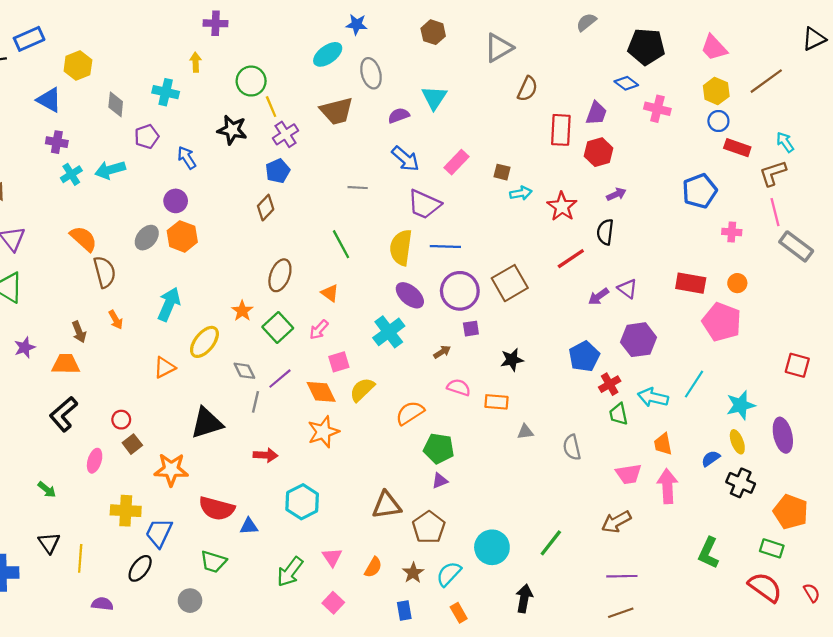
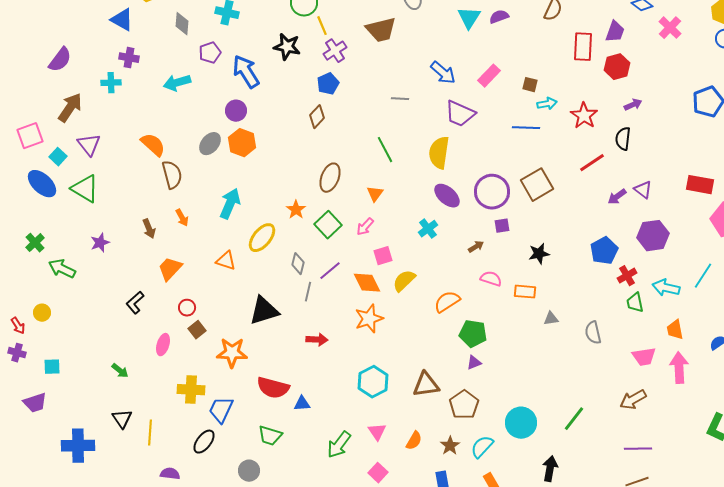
pink cross: (657, 109) -> (670, 28), turned 30
purple semicircle: (399, 115) -> (499, 17), moved
blue arrow: (187, 158) -> (246, 72), size x1.6
cyan cross: (71, 174) -> (111, 83), moved, turned 30
blue line: (445, 246) -> (526, 128), moved
orange triangle: (330, 293) -> (375, 194), turned 30
cyan cross: (389, 332) -> (428, 229), size x0.7
orange trapezoid: (66, 364) -> (170, 269), moved, turned -48
orange triangle: (165, 367) -> (226, 261), turned 45
gray diamond: (244, 371) -> (298, 264), turned 40
black L-shape: (63, 414) -> (135, 303), size x0.7
cyan hexagon: (302, 502) -> (373, 382), moved

